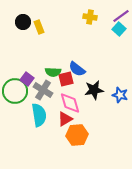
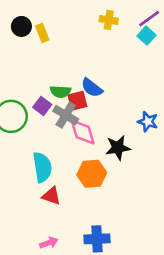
purple square: (27, 79) -> (42, 106), moved
gray cross: (43, 90) -> (66, 115), moved
black star: (94, 90) -> (118, 148), moved
cyan semicircle: (39, 115) -> (42, 167), moved
red triangle: (65, 119) -> (51, 196), moved, turned 49

